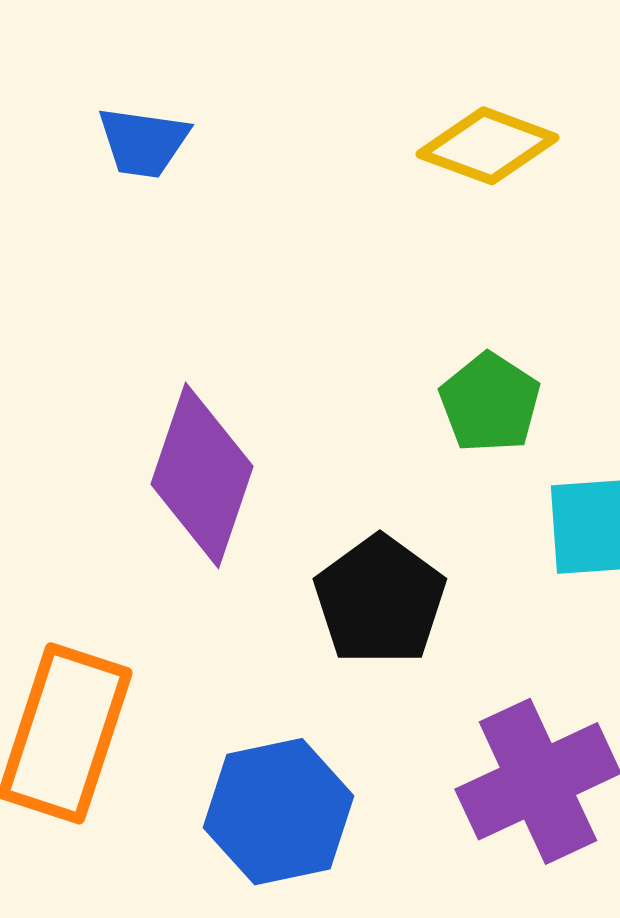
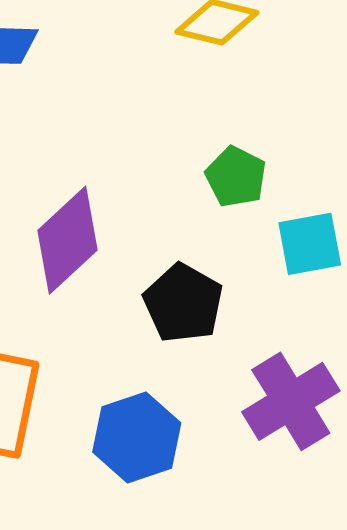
purple diamond: (202, 475) -> (68, 240), turned 35

